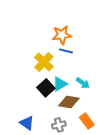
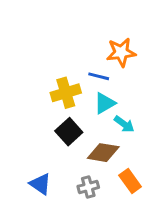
orange star: (62, 35) -> (121, 52), moved
yellow cross: (44, 62) -> (66, 93), turned 30
cyan triangle: (60, 84) -> (105, 103), moved

